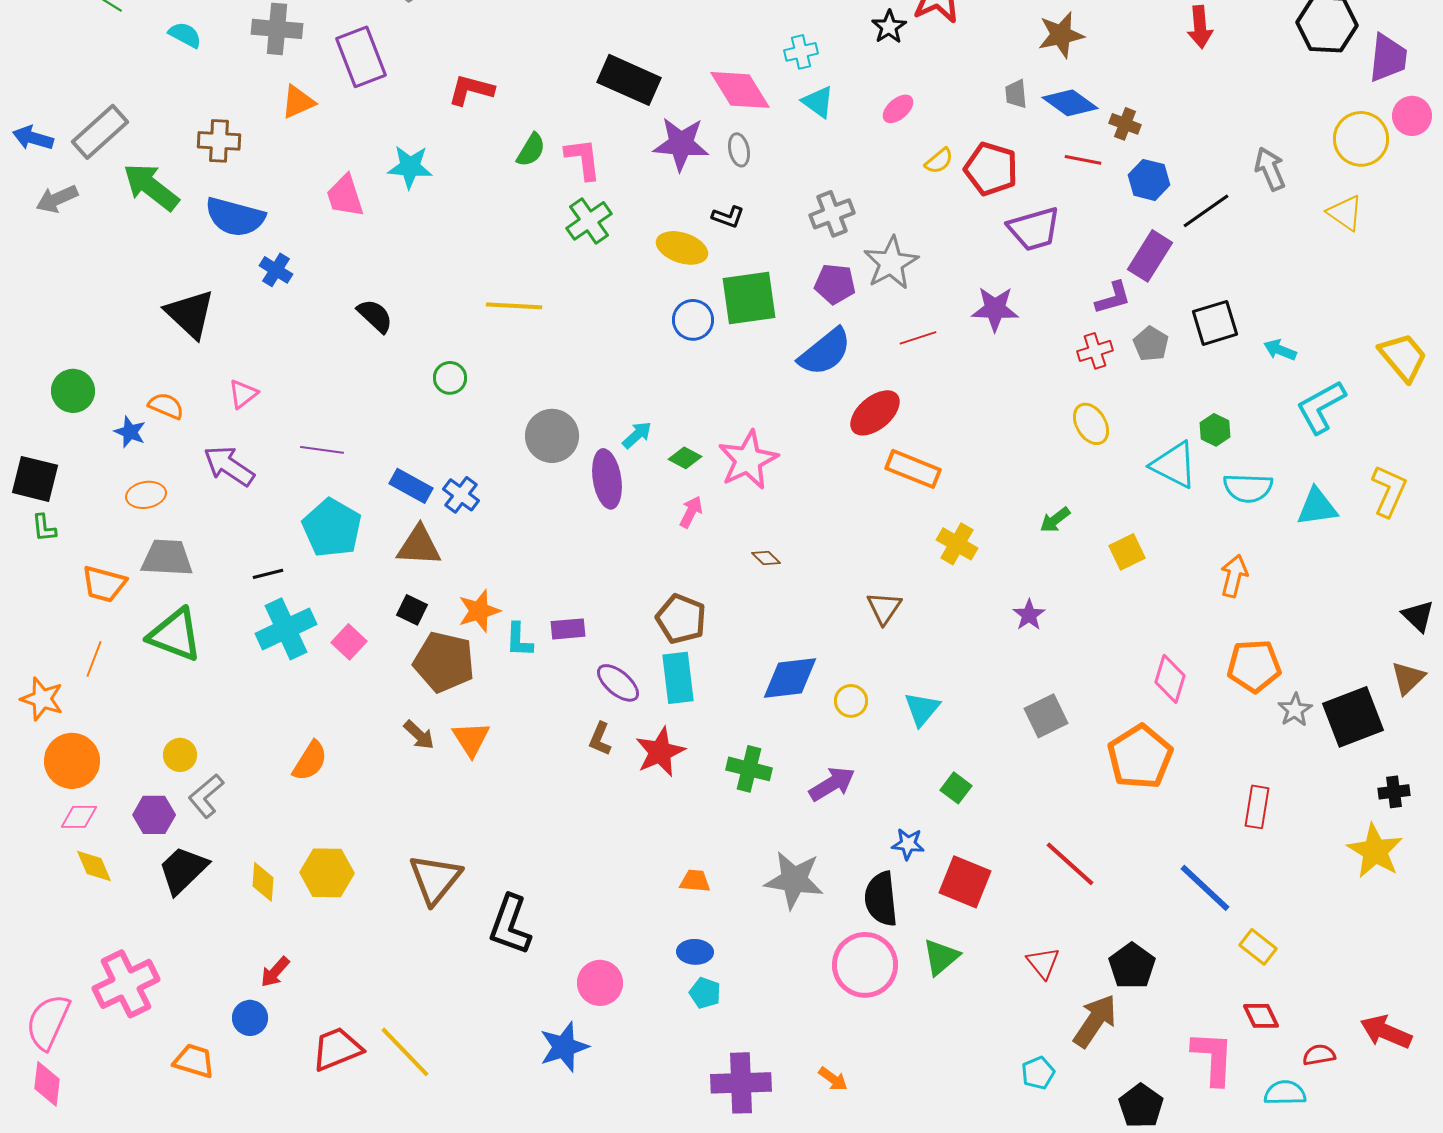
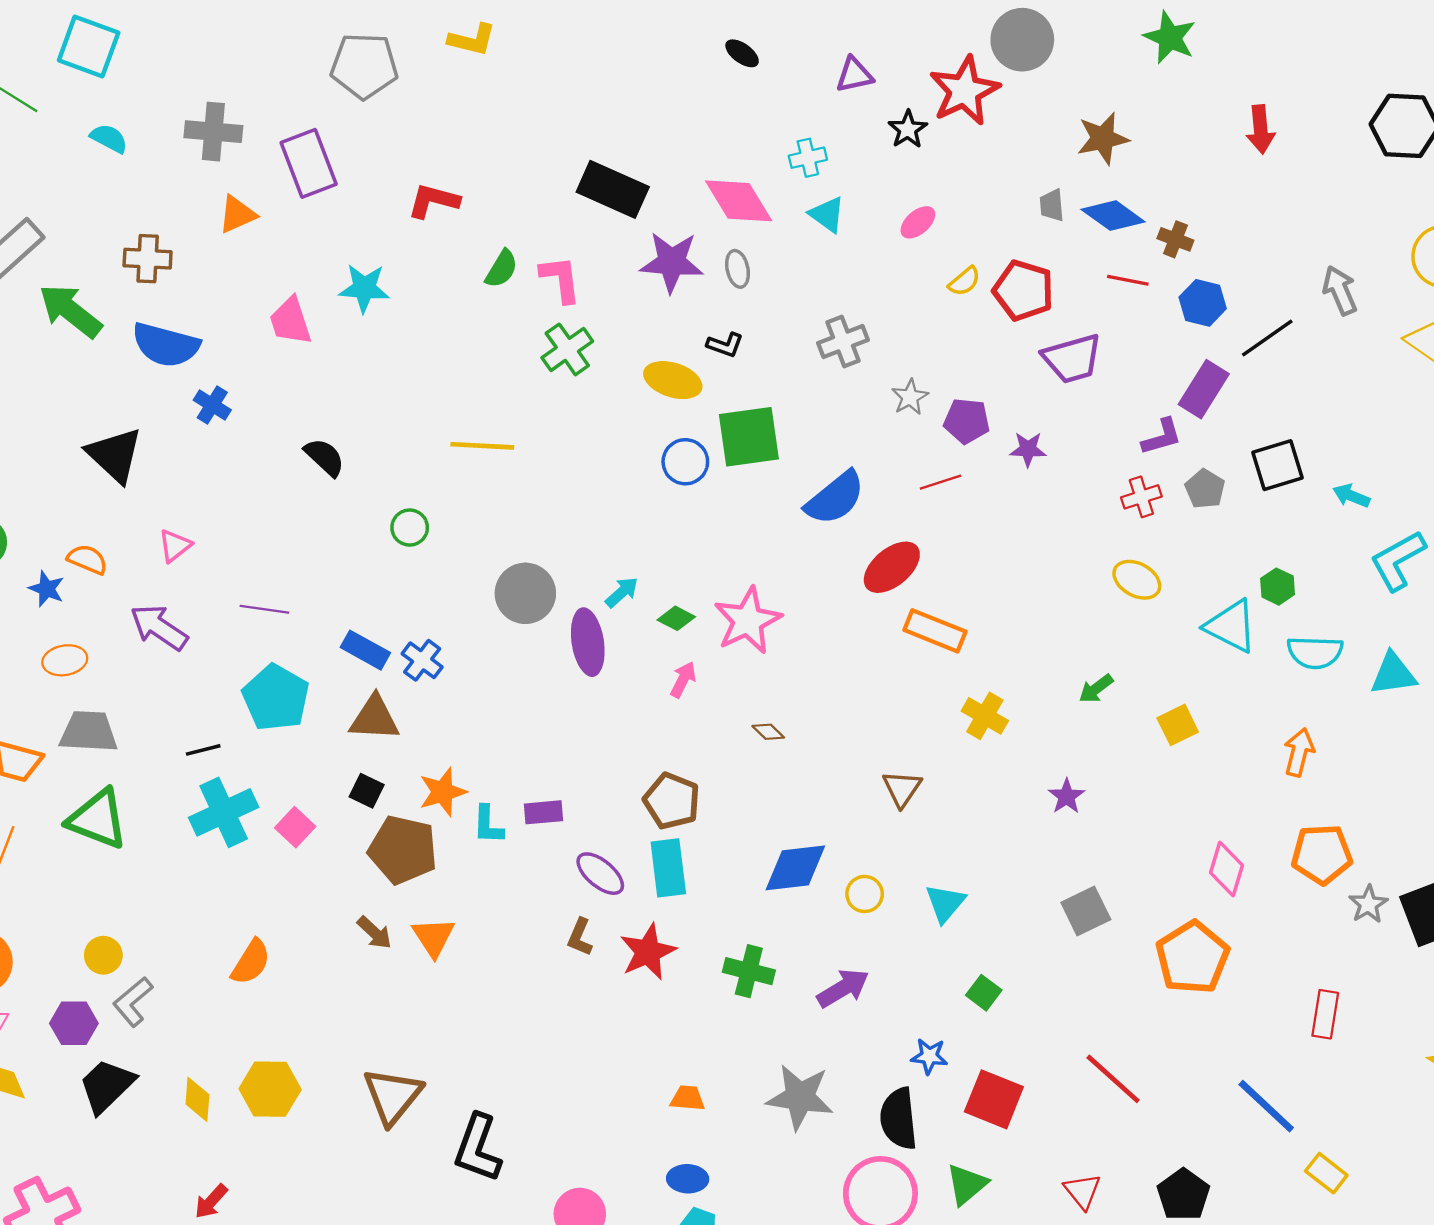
gray star: (891, 263) -> (910, 397), size x0.6
purple pentagon: (835, 284) -> (967, 421), moved
purple star: (995, 309) -> (1028, 449), size x0.7
yellow ellipse: (1091, 424) -> (1137, 580), turned -30

